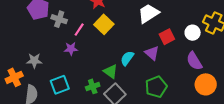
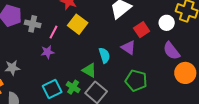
cyan semicircle: (127, 58) -> (104, 55), turned 133
cyan square: (60, 85) -> (52, 89), moved
green cross: (93, 86) -> (73, 87), turned -32
green pentagon: (156, 87) -> (136, 81), turned -30

